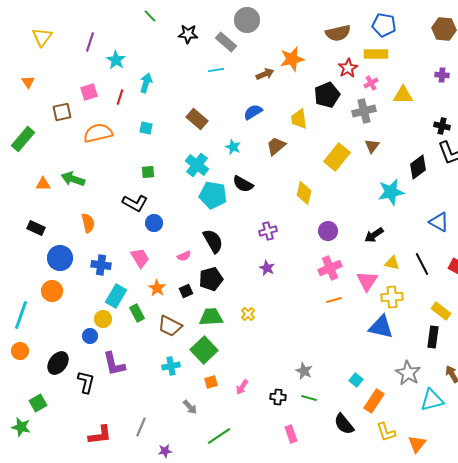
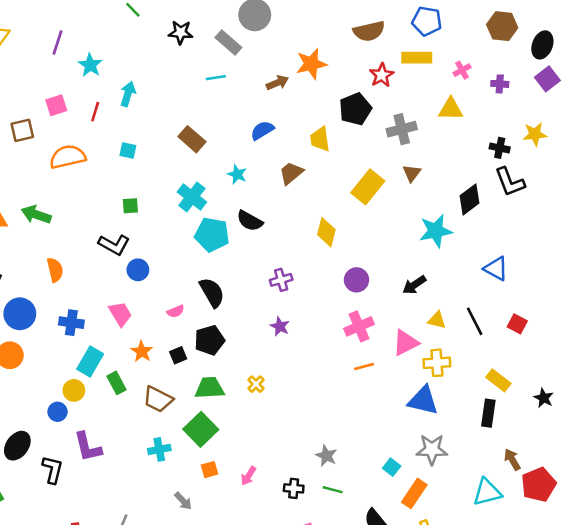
pink cross: (371, 83) -> (462, 70), moved
pink triangle: (367, 281) -> (405, 343), turned 30
gray star: (408, 373) -> (432, 449), moved, turned -30

